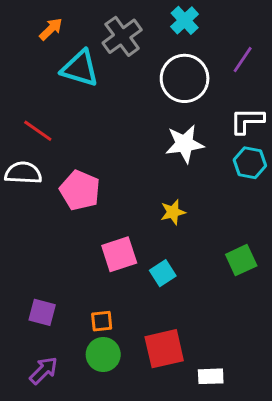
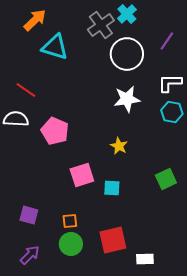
orange arrow: (51, 29) -> (35, 20), size x1.4
gray cross: (122, 36) -> (101, 25), moved
yellow star: (173, 212) -> (119, 146), turned -30
cyan square: (163, 273) -> (112, 188), turned 36

